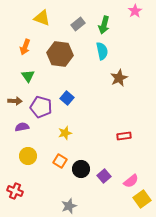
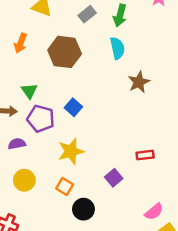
green triangle: (28, 76) -> (29, 91), moved
yellow star: (65, 133) -> (71, 151), size x1.5
black circle: (81, 169) -> (83, 209), moved
purple square: (104, 176) -> (114, 178), moved

